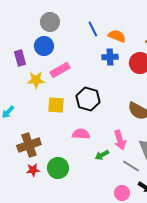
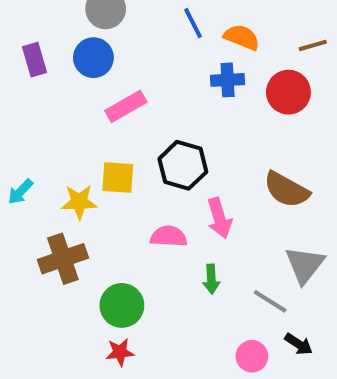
purple rectangle: (20, 58) -> (35, 60), moved
yellow star: (36, 80) -> (79, 202), moved
pink arrow: (120, 140) -> (219, 218), moved
green arrow: (102, 155) -> (211, 279), turned -64
red star: (33, 170) -> (120, 352), moved

